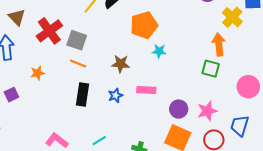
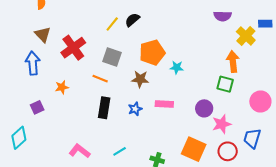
orange pentagon: (144, 25) -> (152, 52), moved
gray square: (77, 40) -> (112, 57), moved
purple circle: (179, 109) -> (204, 108), moved

